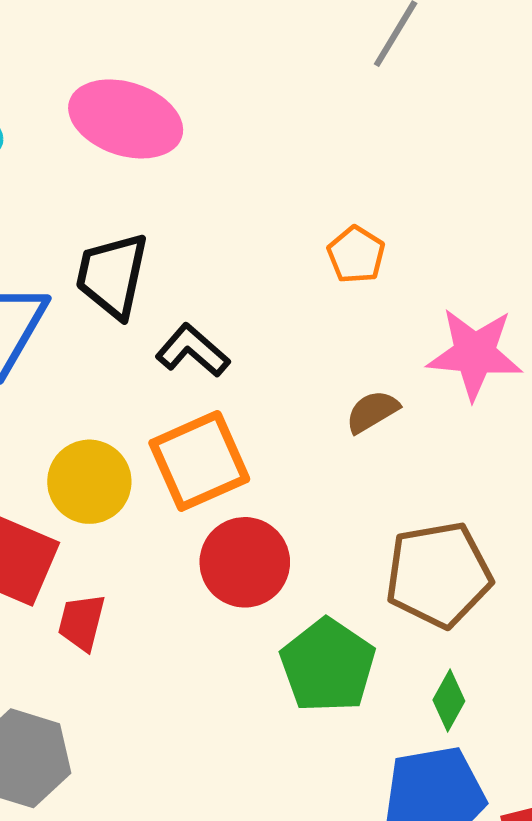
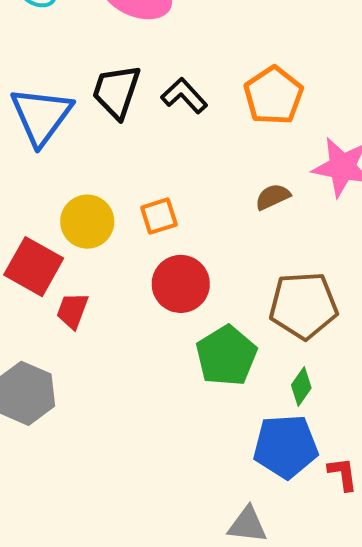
orange pentagon: (356, 255) -> (273, 96), size x1.6
black L-shape: (193, 351) -> (184, 96), moved
orange square: (199, 461) -> (159, 216), size x0.6

